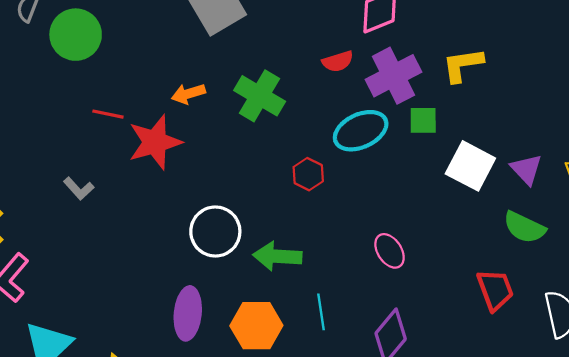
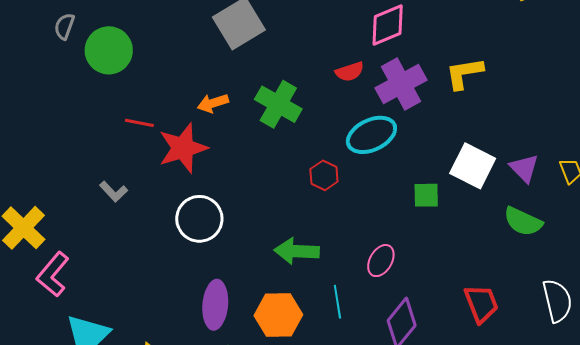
green square: (423, 120) -> (426, 195), moved
white circle: (215, 231) -> (199, 219), moved
pink ellipse: (390, 251) -> (381, 261), moved, turned 64
red trapezoid: (495, 290) -> (481, 304), moved

